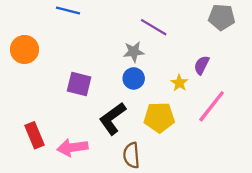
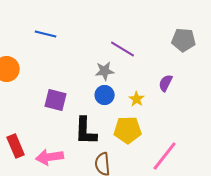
yellow star: (179, 83) -> (137, 99), moved
pink line: (212, 106) -> (165, 156), moved
black L-shape: (112, 119) -> (86, 131), turned -52

